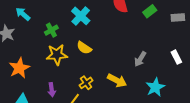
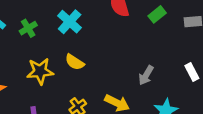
green cross: (51, 30) -> (28, 28), moved

